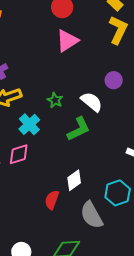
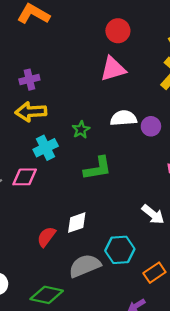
white semicircle: (92, 102) -> (124, 118), moved, turned -60
gray semicircle: (92, 215) -> (85, 266), turned 80

